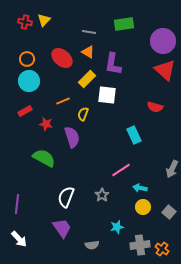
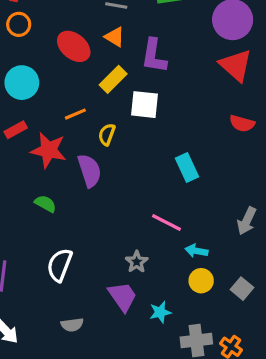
orange circle: (27, 59) -> (19, 24), moved
red semicircle: (155, 107) -> (242, 123), moved
red star: (46, 124) -> (49, 150), size x1.6
green semicircle: (44, 158) -> (45, 204), size x0.6
pink line: (121, 170) -> (167, 223), turned 60
white semicircle: (66, 197) -> (60, 265), moved
purple trapezoid: (62, 228) -> (122, 296), moved
gray semicircle: (92, 245) -> (72, 325), moved

